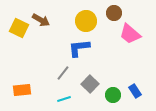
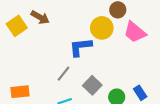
yellow circle: (86, 21) -> (102, 28), moved
yellow square: (19, 28) -> (17, 26), turned 30

